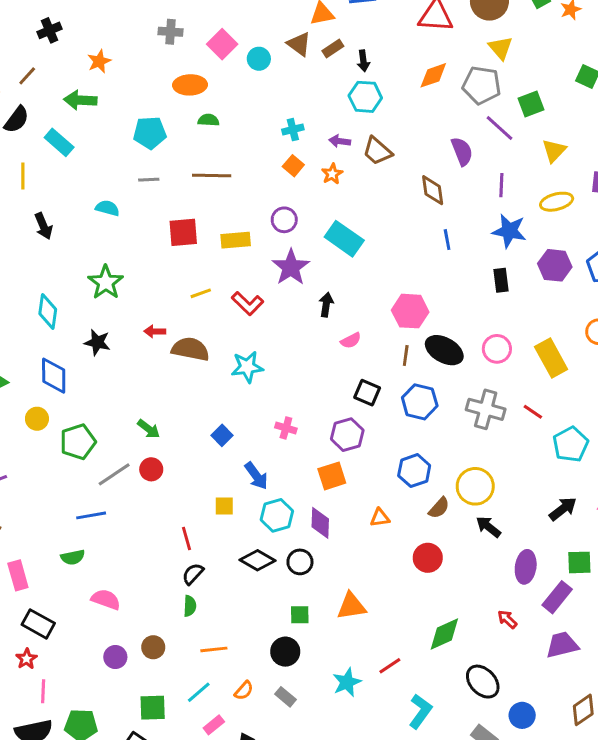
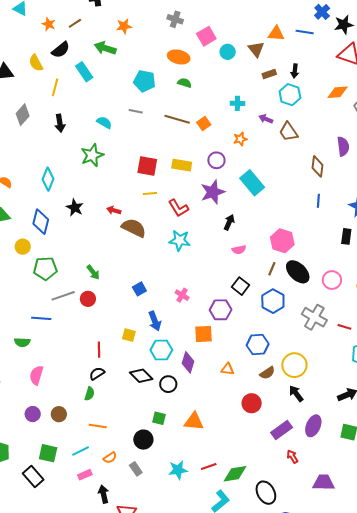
brown rectangle: (333, 48) -> (269, 74), moved
orange square: (293, 166) -> (204, 123), moved
orange star: (332, 174) -> (240, 139), moved
red square: (183, 232) -> (147, 166), moved
green star: (106, 282) -> (92, 155), moved
cyan star: (247, 367) -> (180, 240), moved
red line: (533, 412) -> (344, 327), turned -32
purple rectangle: (557, 597) -> (282, 430), moved
pink semicircle: (106, 599) -> (36, 375), turned -108
green diamond: (444, 634) -> (235, 474), moved

